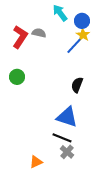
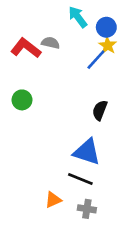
red L-shape: (20, 37) -> (26, 48), turned -85
gray cross: (67, 152) -> (87, 209), moved, turned -32
orange triangle: (36, 162) -> (53, 200), moved

